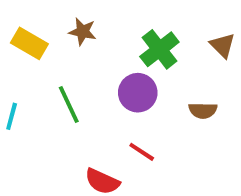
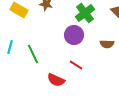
green line: (69, 105) -> (33, 54), moved

